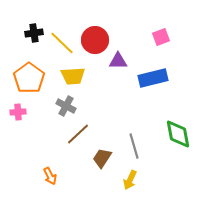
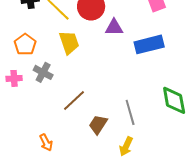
yellow trapezoid: (73, 76) -> (69, 42), turned -105
orange pentagon: (29, 78) -> (25, 44), size x0.7
gray cross: (66, 106) -> (43, 72), moved

